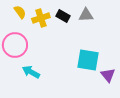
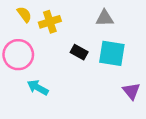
black rectangle: (63, 16) -> (79, 52), moved
cyan square: (88, 60) -> (112, 53), moved

